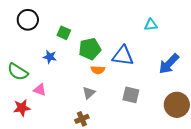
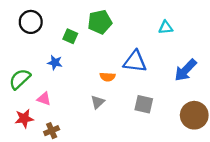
green pentagon: (90, 49) -> (100, 22), moved
green semicircle: (18, 72) -> (20, 79), turned 105
brown cross: (82, 119) -> (52, 131), moved

